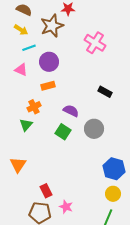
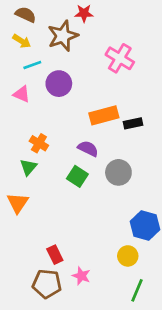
orange rectangle: (48, 86) -> (104, 115), moved, size x1.5
black rectangle: (105, 92) -> (133, 123), turned -40
orange cross: (34, 107) -> (39, 143), turned -32
orange triangle: (18, 165) -> (18, 203), moved
yellow circle: (113, 194) -> (128, 256), moved

